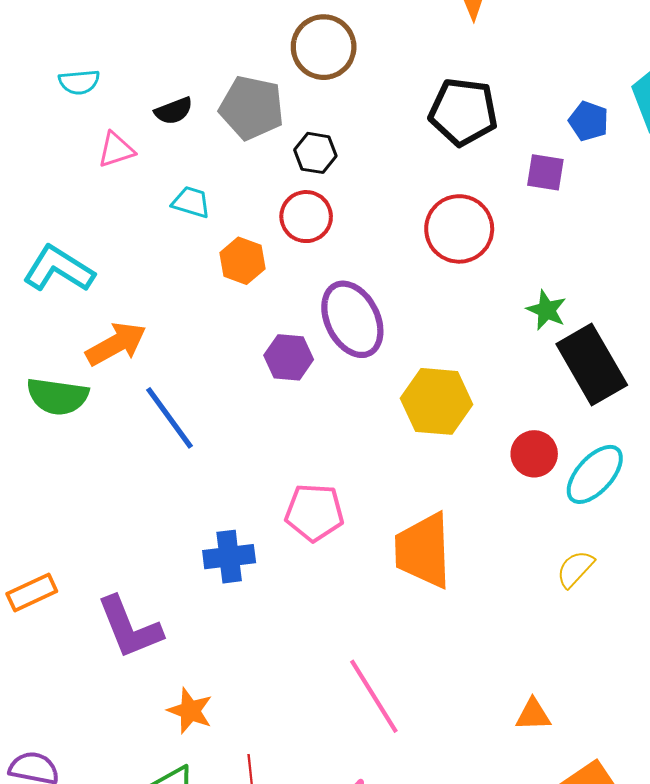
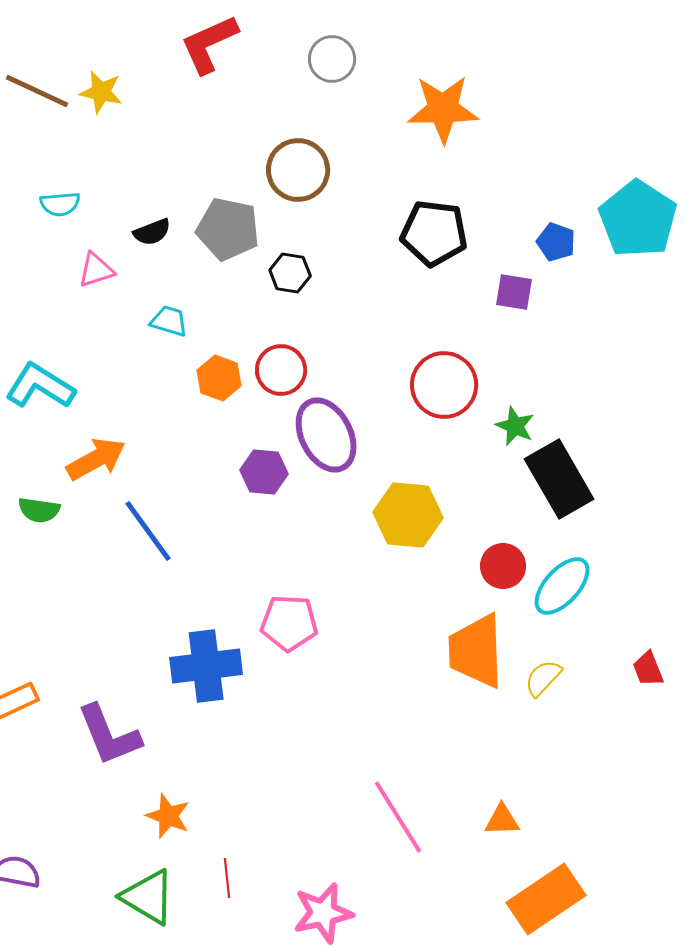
red circle: (306, 217) -> (281, 370), moved
red circle: (459, 229) -> (444, 385), moved
green semicircle: (58, 396) -> (39, 510), size x0.7
orange trapezoid: (423, 550) -> (476, 651), moved
blue cross: (229, 557) -> (206, 666), size x1.4
pink line: (374, 696) -> (398, 817), moved

